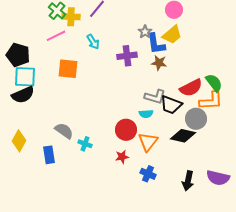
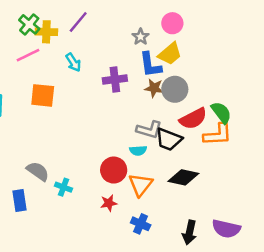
gray star: (145, 32) -> (141, 37), moved
gray circle: (196, 119) -> (175, 89), moved

